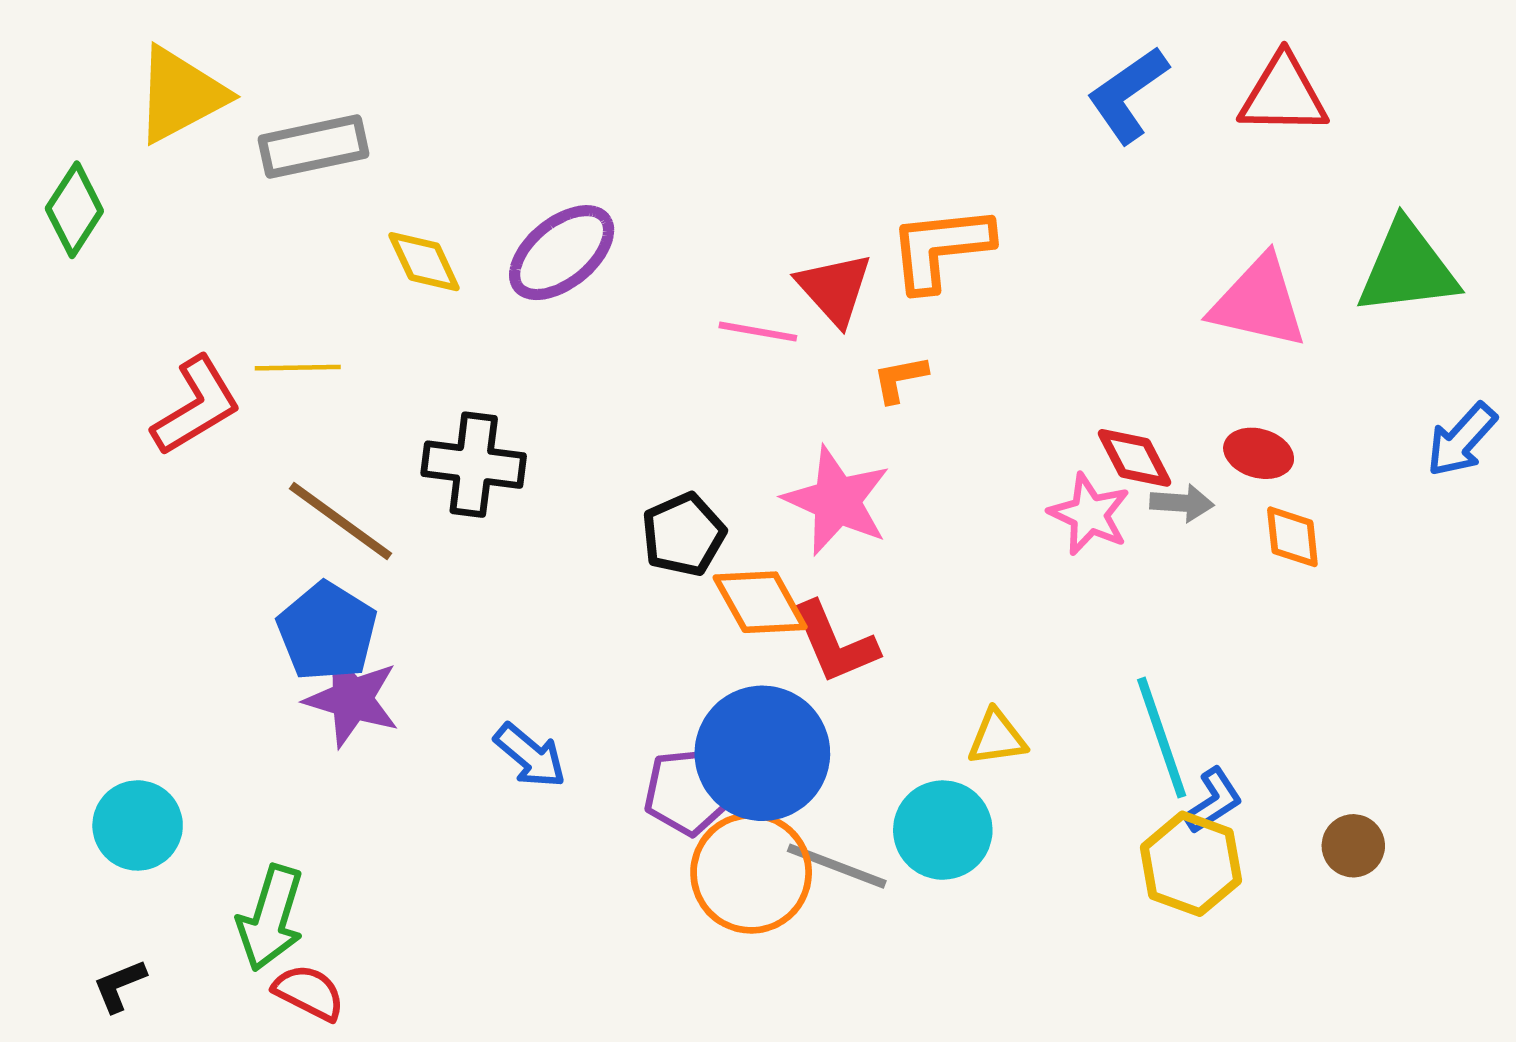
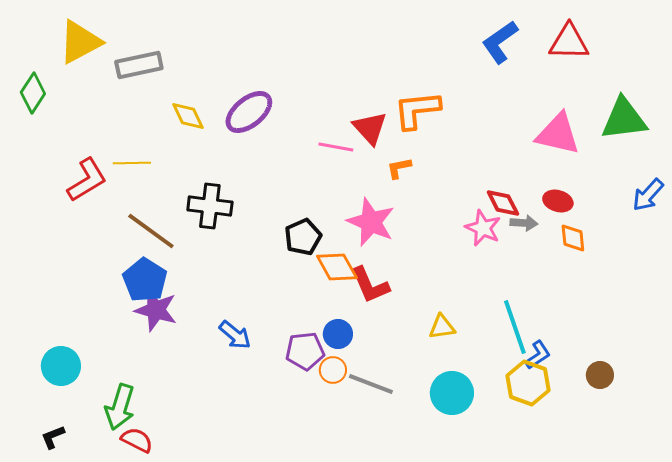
blue circle: (762, 753) -> (338, 334), size x0.5
cyan circle: (943, 830) -> (452, 393), moved
orange circle: (751, 873) -> (333, 370), moved, size x0.5

